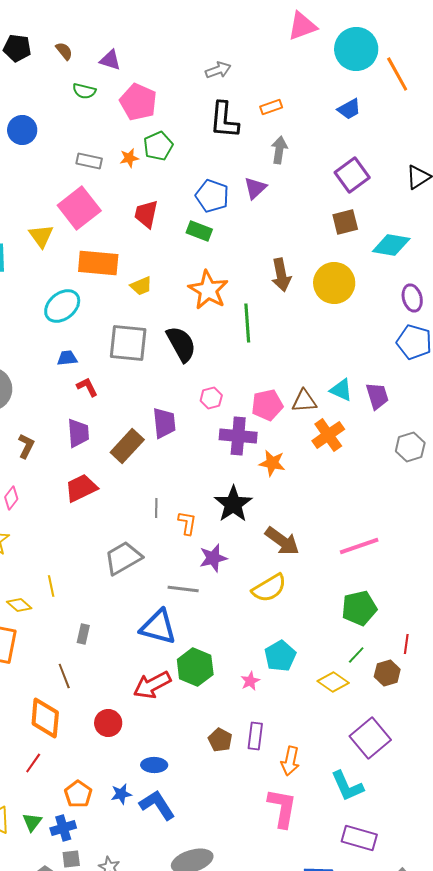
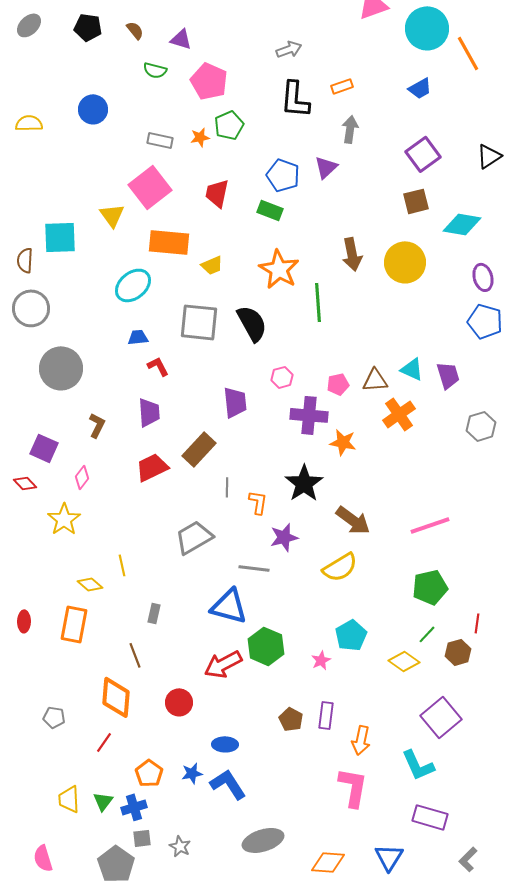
pink pentagon: (267, 405) -> (338, 384), size x0.7
brown rectangle: (127, 446) -> (199, 449), moved

